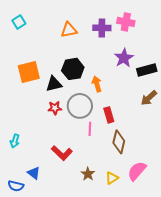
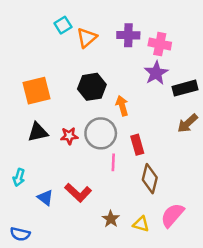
cyan square: (19, 22) -> (63, 25), moved
pink cross: (126, 22) -> (160, 44), moved
orange triangle: (69, 30) -> (87, 38), turned -30
black triangle: (54, 84) -> (38, 132), moved
blue triangle: (34, 173) -> (45, 198), moved
yellow triangle: (112, 178) -> (141, 224), turned 48

